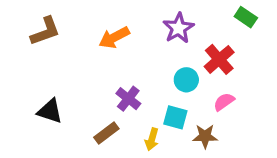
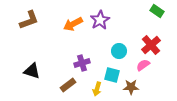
purple star: (178, 28) -> (100, 20), moved
red cross: (219, 59) -> (151, 45), moved
purple cross: (128, 99) -> (82, 63), turned 35

